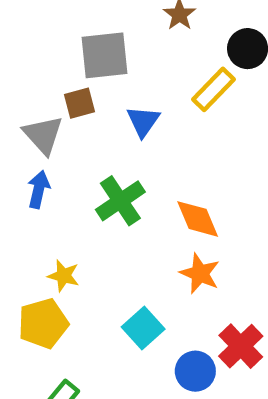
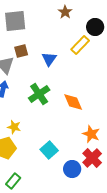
gray square: (104, 55) -> (15, 21), moved
orange star: (200, 273) -> (91, 134), moved

